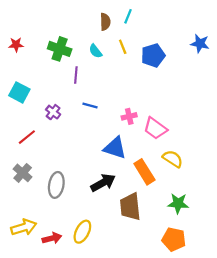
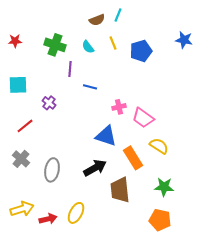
brown semicircle: (105, 22) -> (97, 20), turned 70
cyan square: (19, 92) -> (18, 85), turned -30
blue line: (90, 106) -> (90, 87), moved

